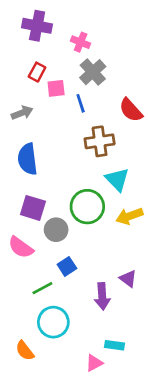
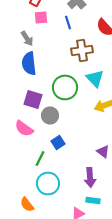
pink square: (56, 88) -> (41, 17), moved
gray arrow: (22, 113) -> (27, 38), moved, turned 77
green circle: (87, 207) -> (65, 87), moved
green line: (42, 288) -> (40, 158), turned -35
purple arrow: (102, 296) -> (90, 177), moved

